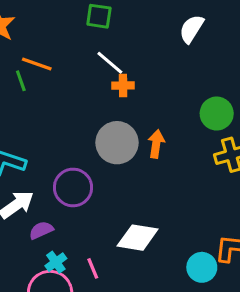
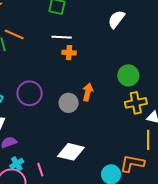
white line: (110, 63) -> (62, 37), turned -42
gray circle: (117, 143) -> (69, 103), moved, size x0.7
purple circle: (73, 187) -> (30, 93), moved

